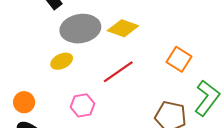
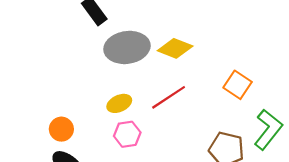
yellow ellipse: (62, 61) -> (119, 103), moved

